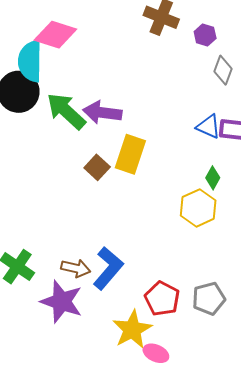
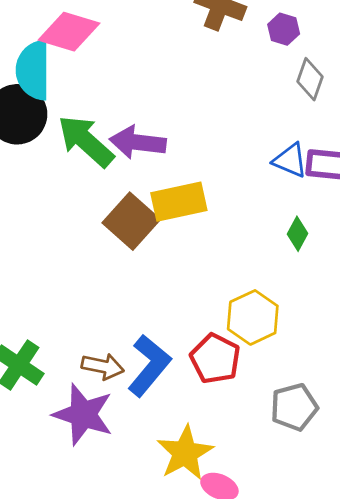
yellow rectangle: (130, 154) -> (179, 202), turned 60
brown square: (97, 167) -> (131, 221), size x1.5
yellow hexagon: (198, 208) -> (253, 317), moved
red pentagon: (162, 299) -> (215, 359), moved

